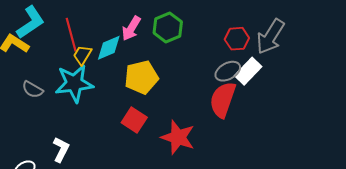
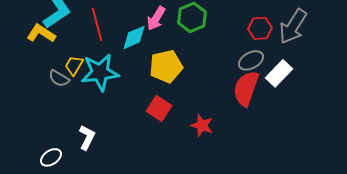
yellow trapezoid: (82, 55) -> (74, 65), moved
white rectangle: (248, 71) -> (279, 73), moved
red star: (178, 137) -> (202, 125), size x0.7

